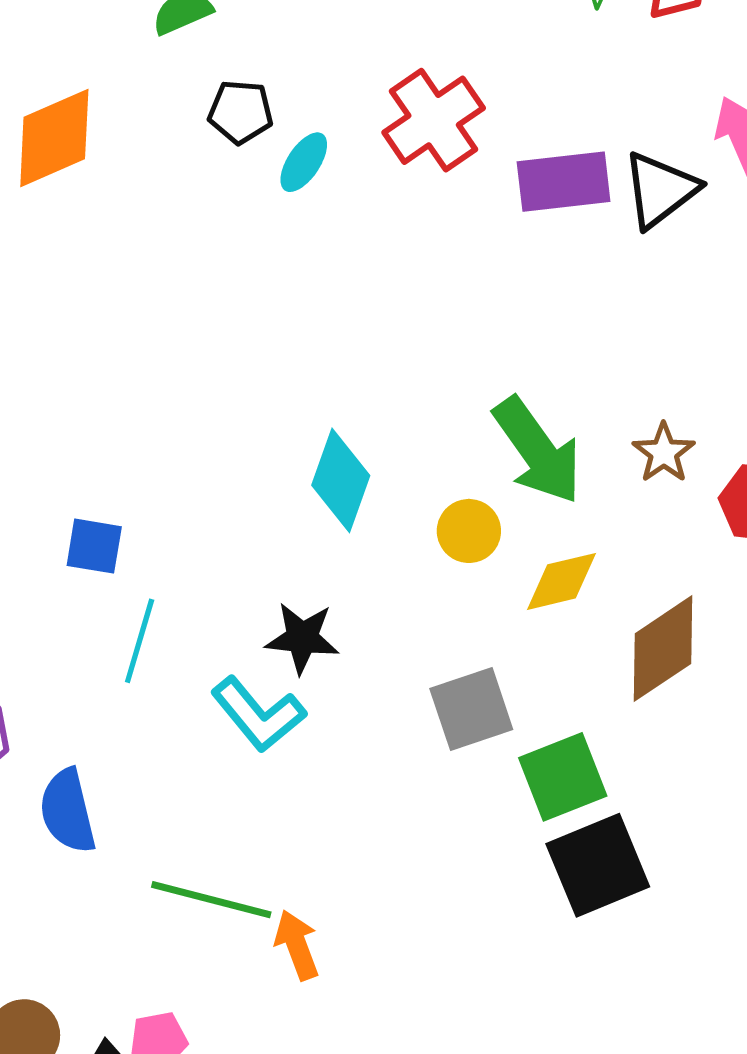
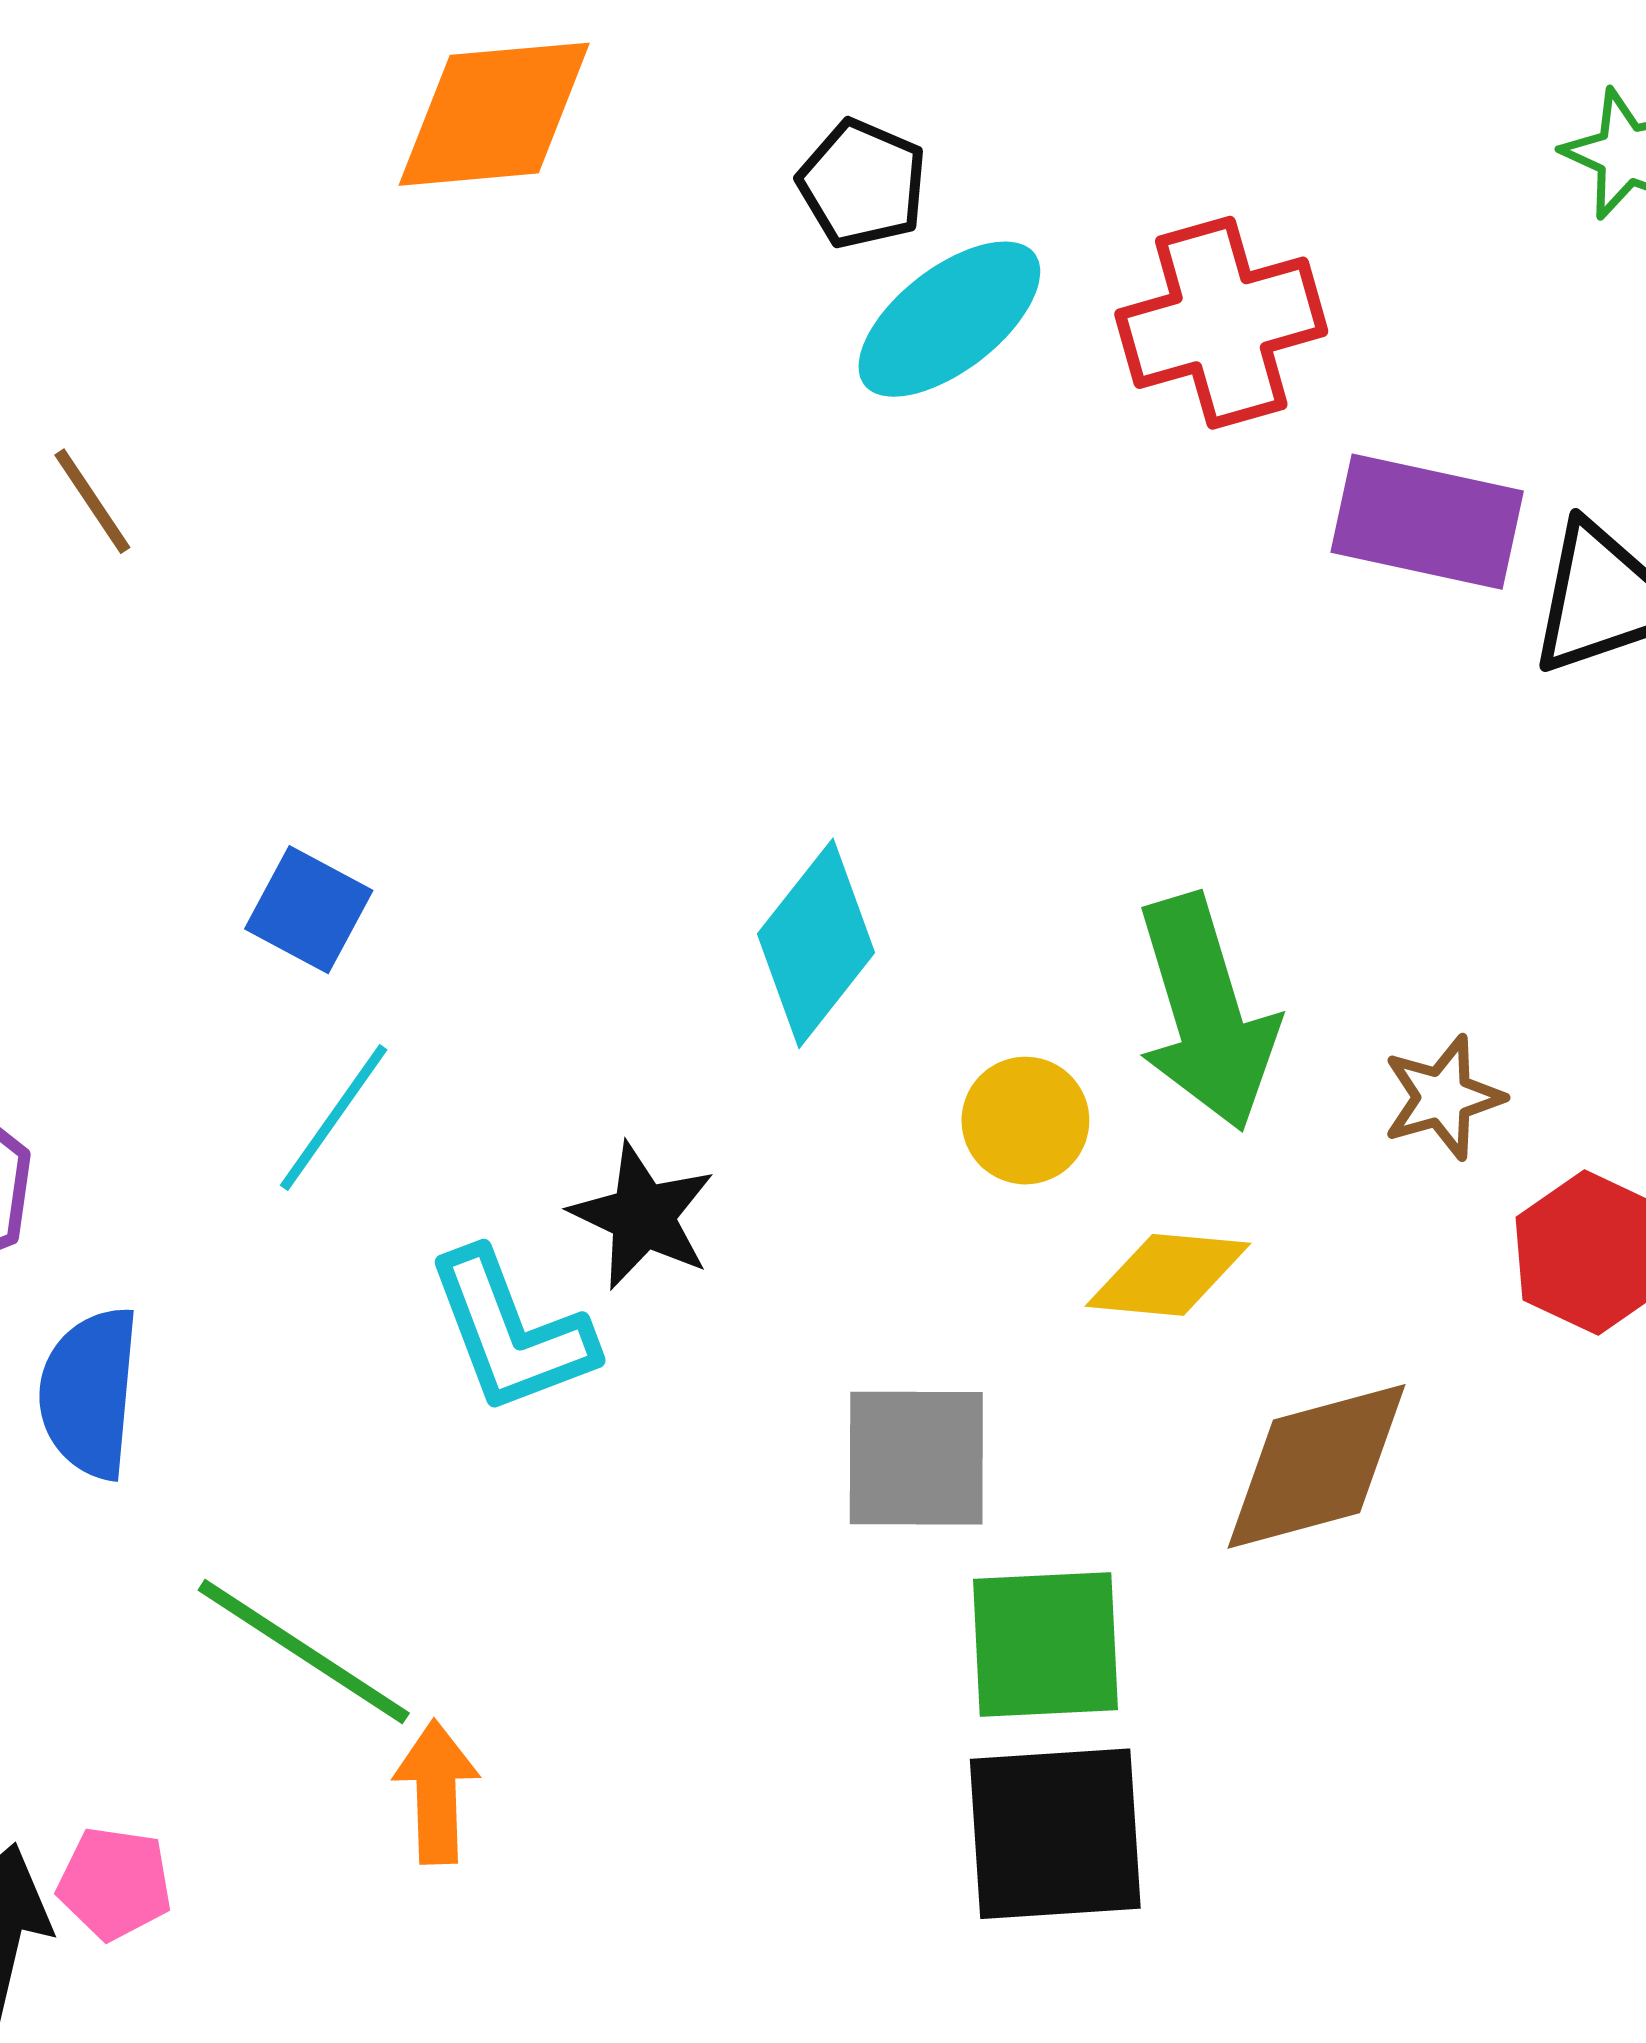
cyan ellipse: (304, 162) -> (949, 319), size x1.6

